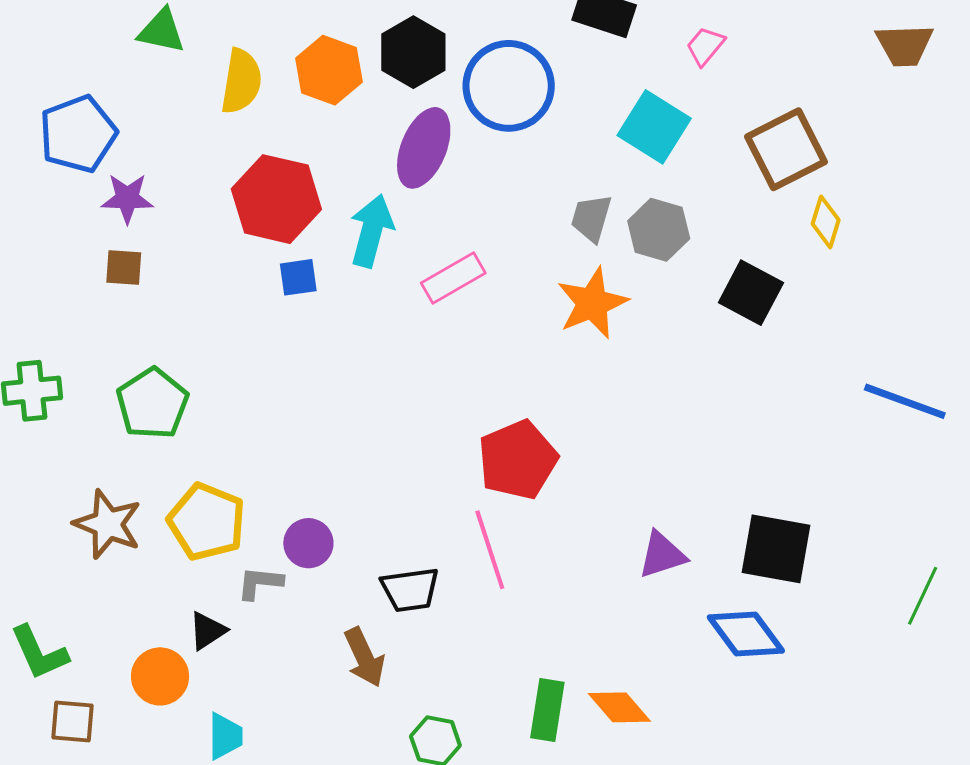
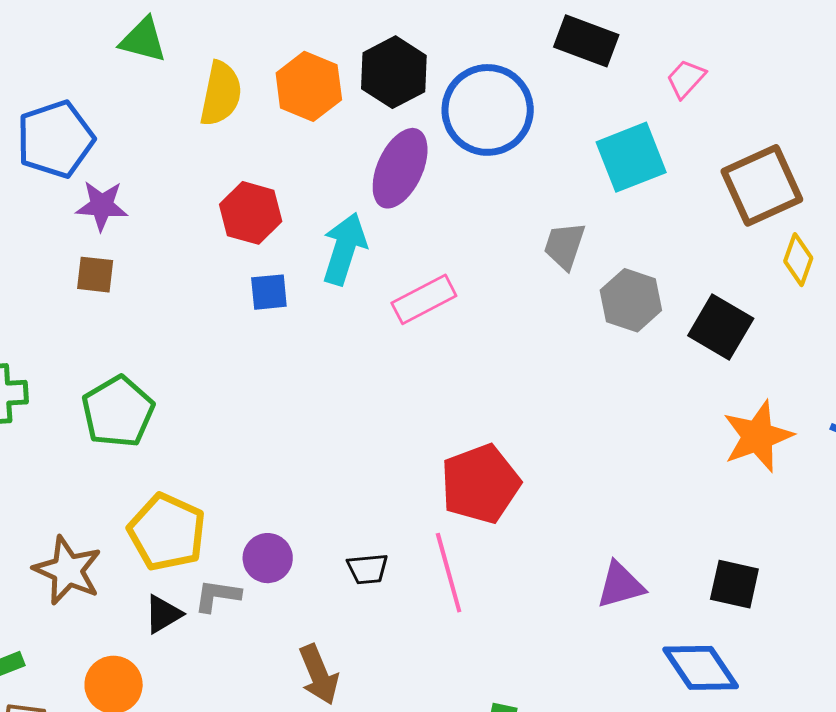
cyan square: (654, 127) -> (631, 157), turned 34
red hexagon: (276, 199) -> (251, 213), size x0.7
gray hexagon: (659, 230) -> (631, 300), moved
orange star: (592, 303) -> (758, 436), moved
brown star: (108, 524) -> (68, 570), moved
black square: (776, 549) -> (734, 584), size x0.7
black trapezoid: (410, 590) -> (368, 569), moved, size x0.7
black triangle: (207, 631) -> (163, 614), moved

